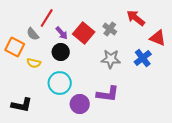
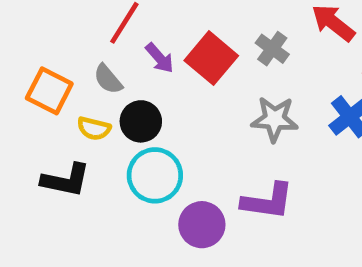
gray semicircle: (33, 34) -> (108, 79), moved
black circle: (61, 52) -> (141, 121), moved
black L-shape: (22, 105) -> (66, 180), moved

